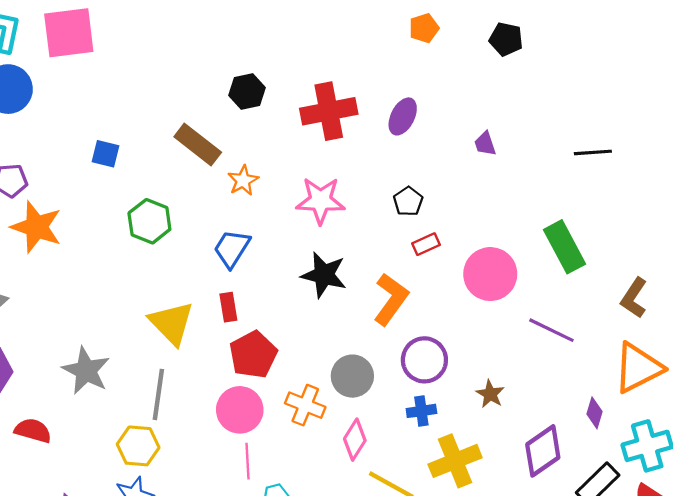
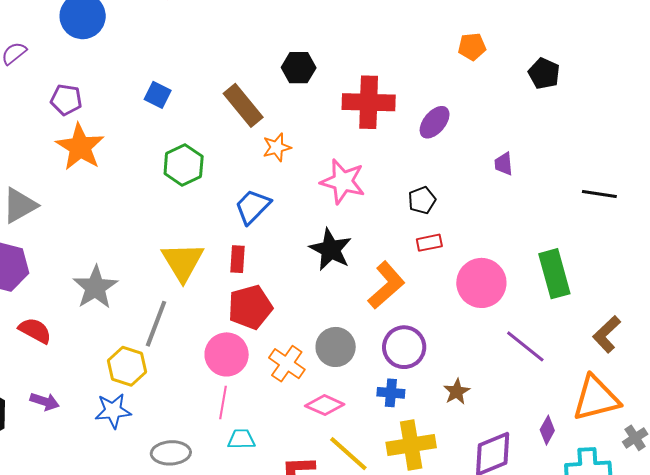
pink diamond: (355, 440) -> (325, 405), turned 69

